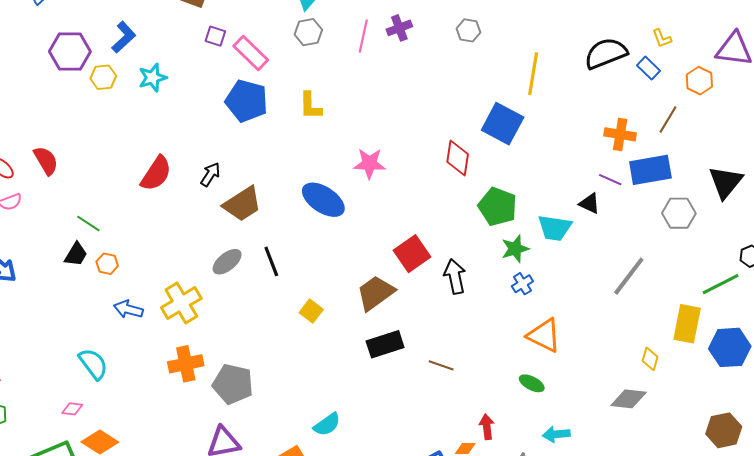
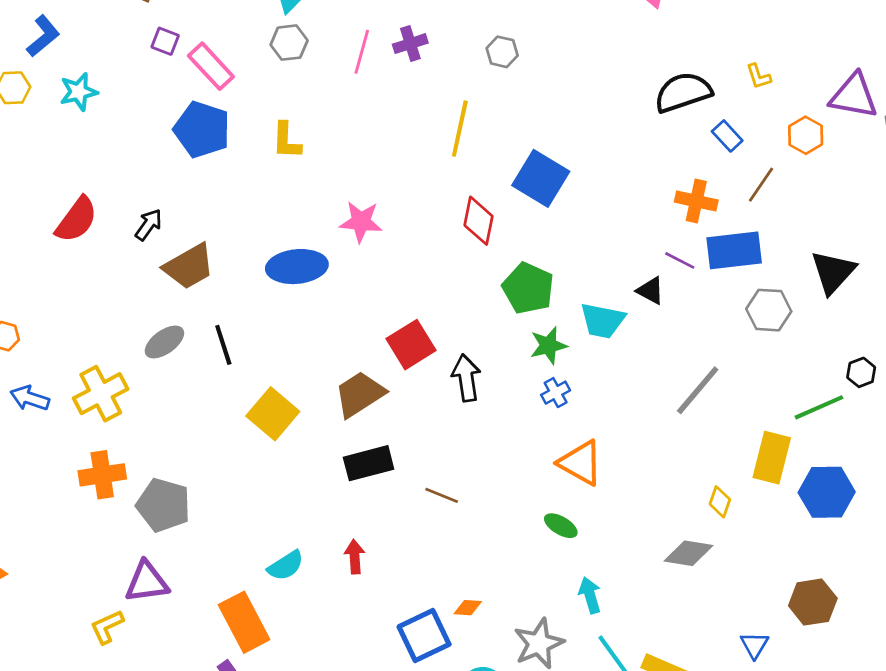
blue rectangle: (648, 68) -> (727, 136), moved
yellow line: (533, 74) -> (460, 129), moved
blue ellipse: (323, 200) -> (297, 267), turned -42
yellow square: (311, 311) -> (273, 414), size x1.6
red arrow: (487, 427) -> (355, 557), moved
cyan arrow: (556, 434) -> (590, 595), turned 76

